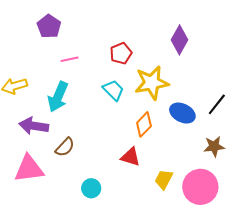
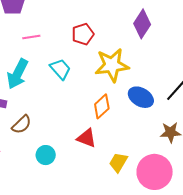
cyan trapezoid: (113, 90) -> (60, 69), moved
cyan circle: (91, 188) -> (46, 155), moved

